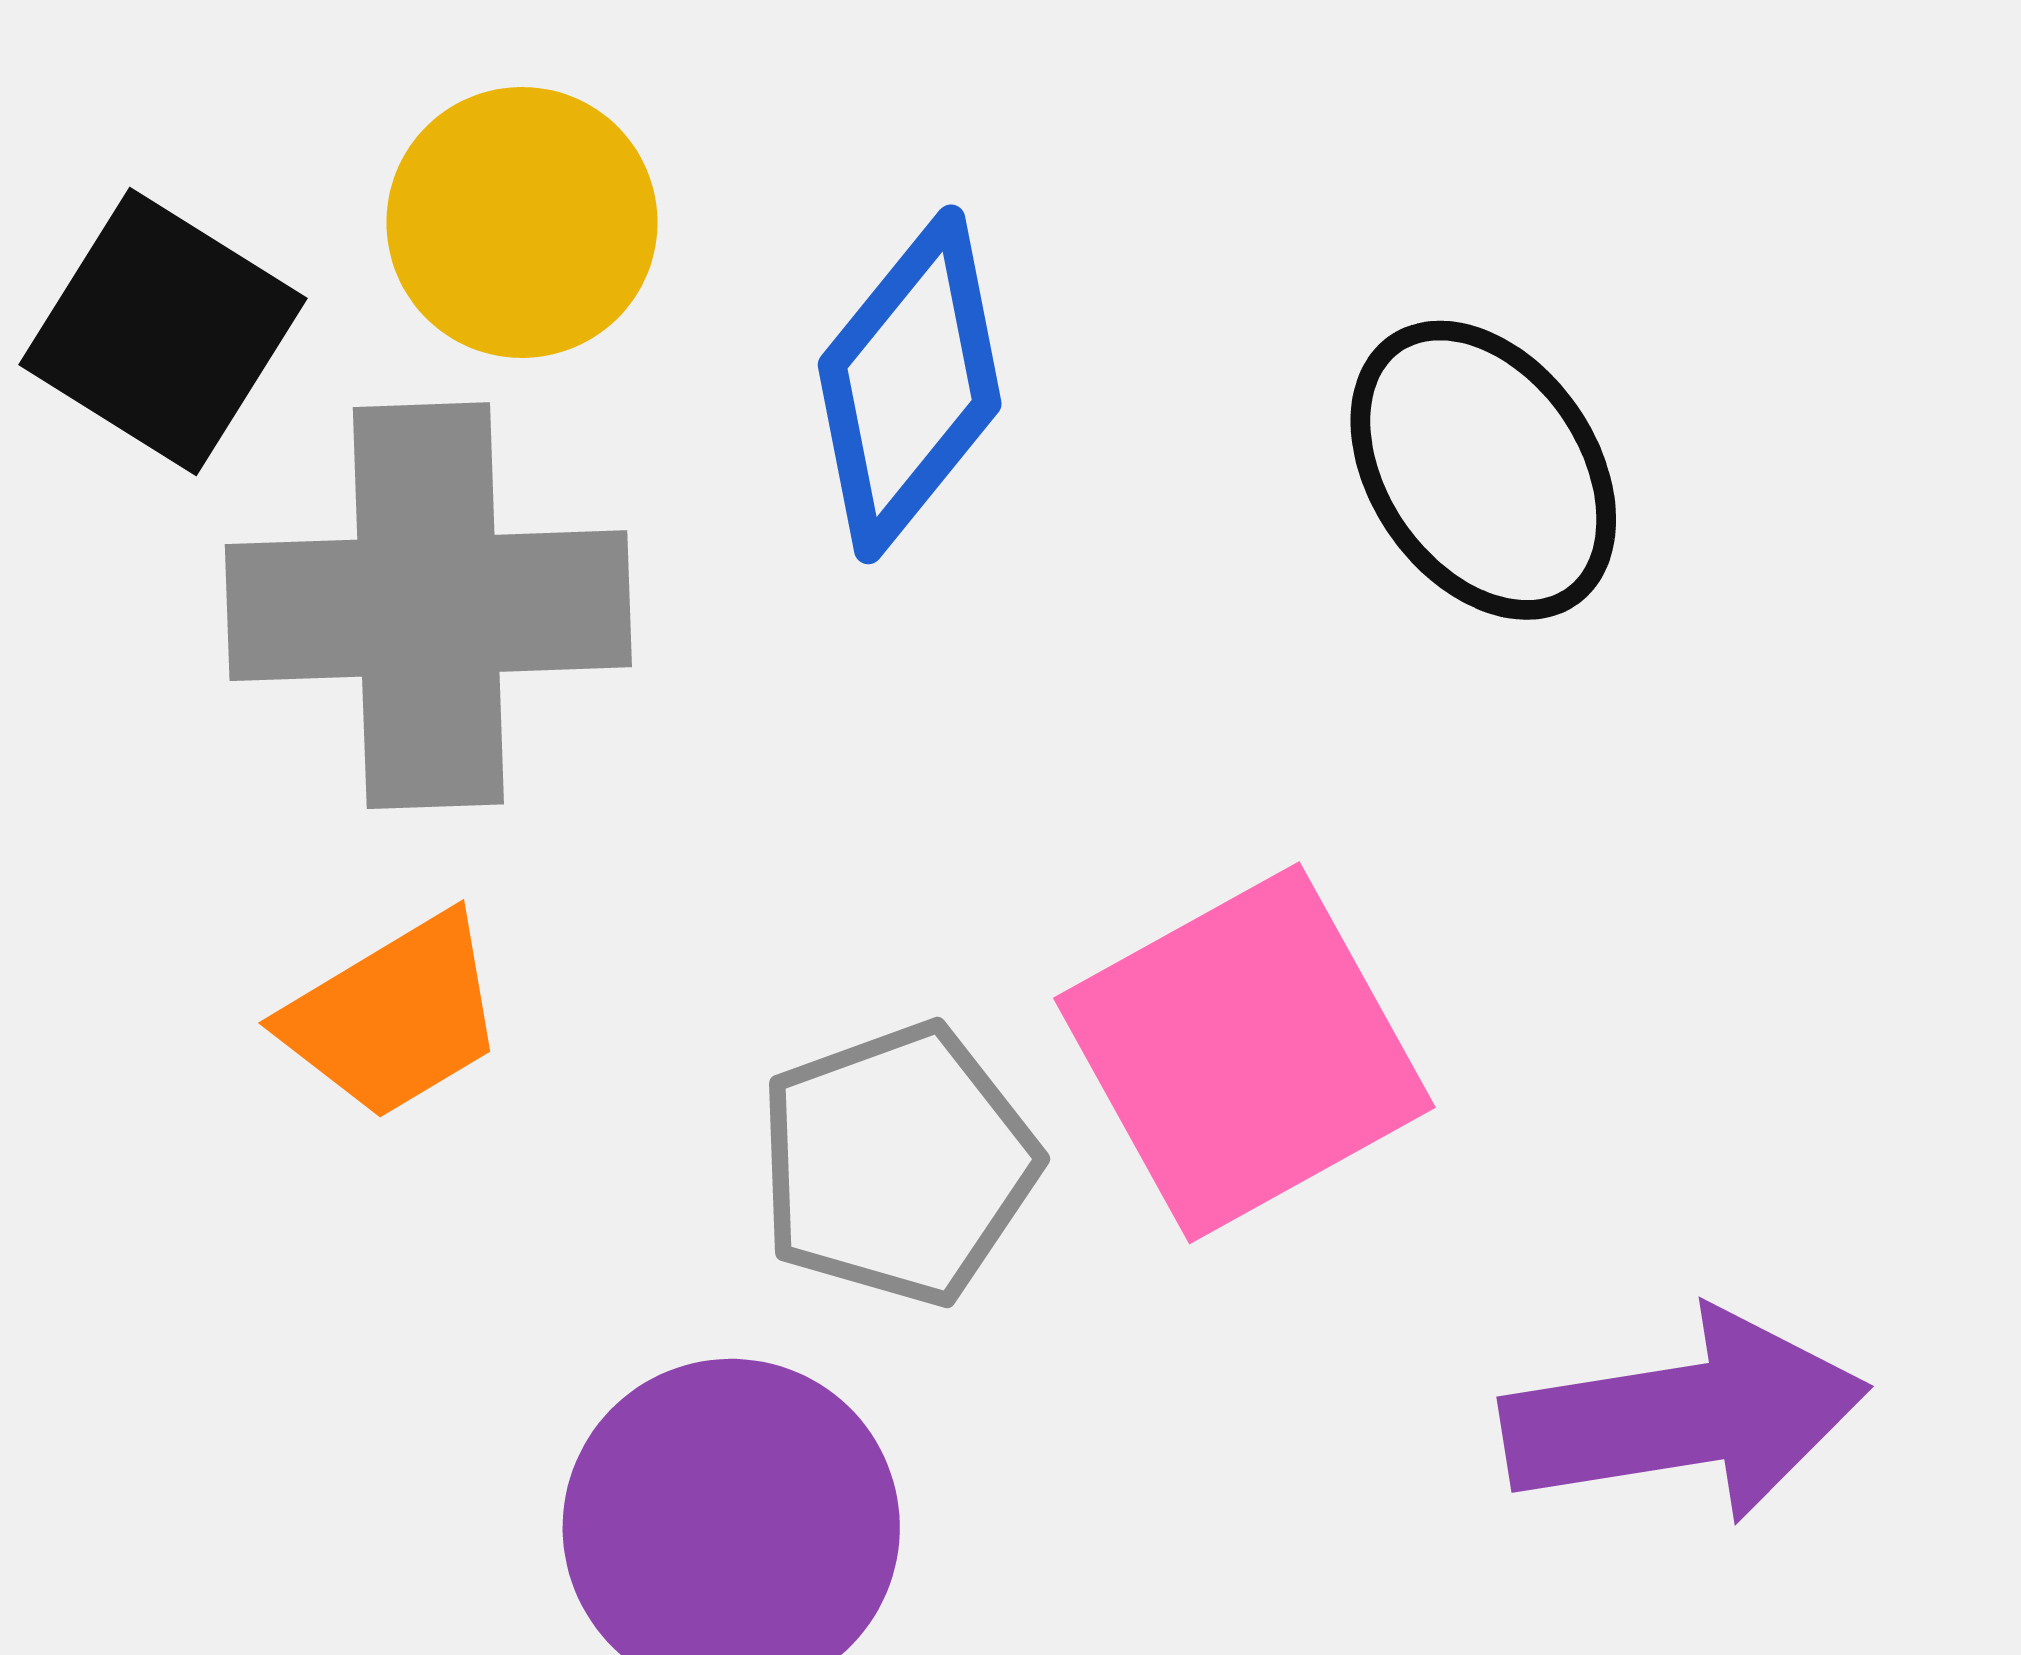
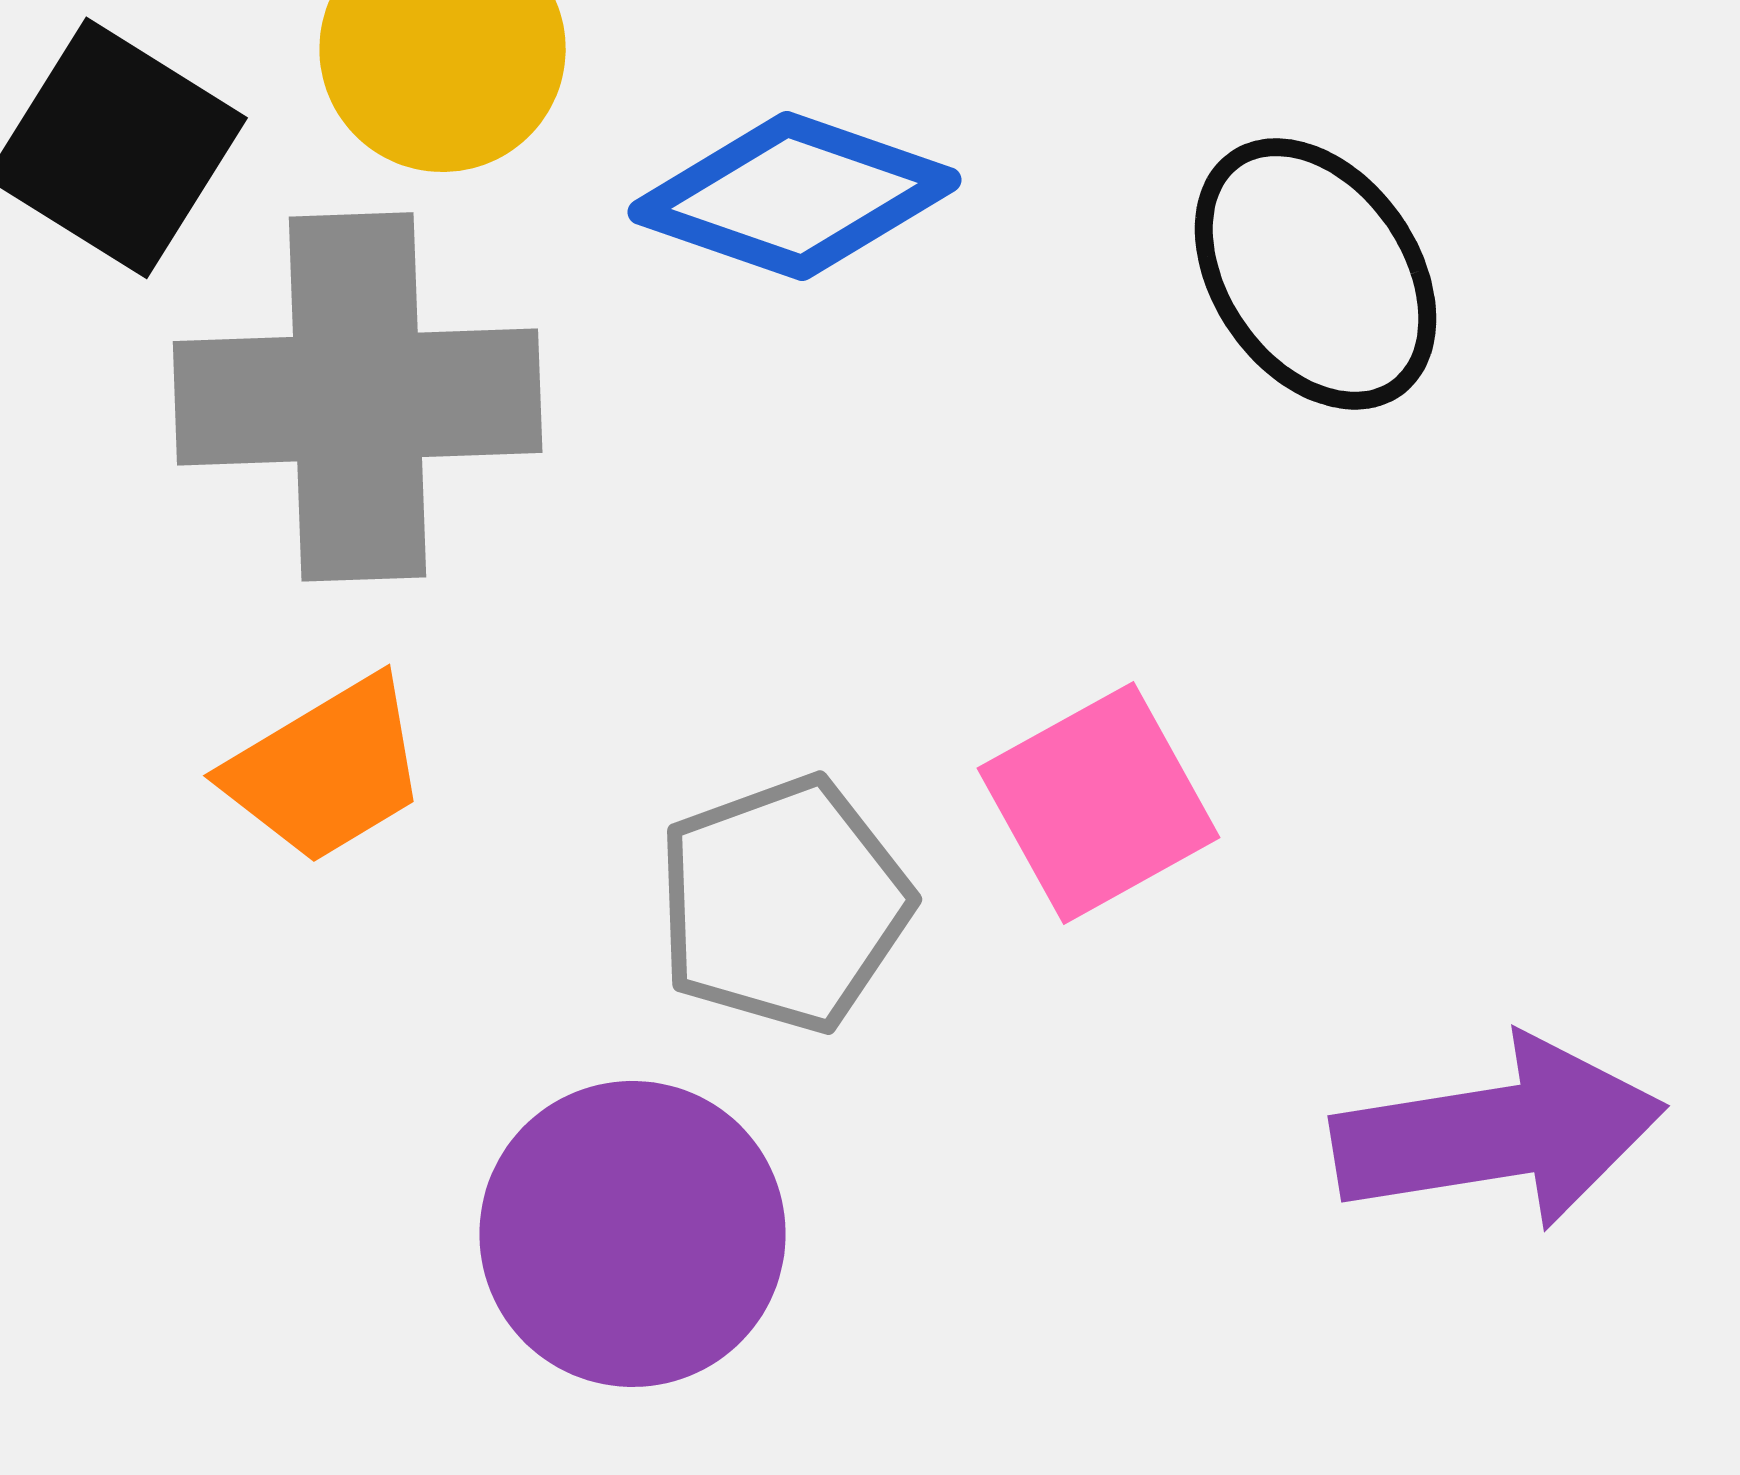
blue diamond: (910, 384) -> (795, 196), turned 70
pink square: (1244, 1053) -> (1099, 803), size x0.7

